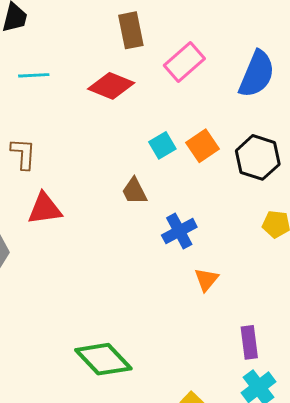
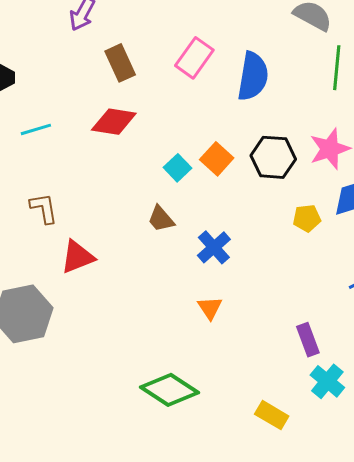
pink rectangle: (184, 62) -> (194, 58), moved
orange triangle: (206, 280) -> (210, 308), moved

